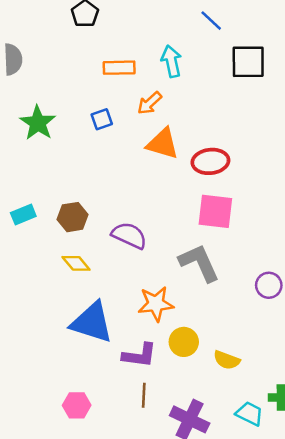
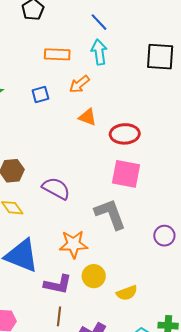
blue line: (211, 21) -> (99, 22), moved
orange triangle: (163, 144) -> (88, 117), size x0.7
yellow semicircle: (227, 360) -> (127, 293), turned -45

